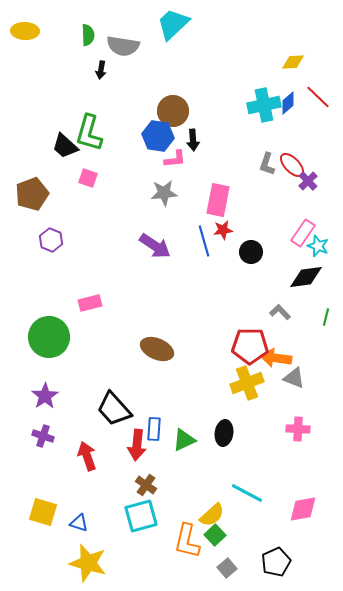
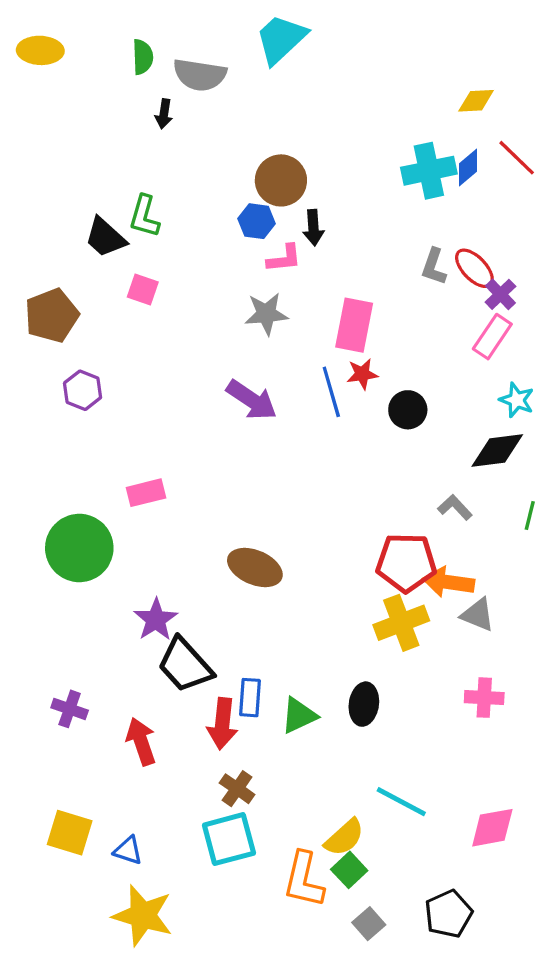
green L-shape: (89, 133) -> (144, 216), size x0.7
blue hexagon: (158, 136) -> (257, 221), size x0.7
pink rectangle: (303, 233) -> (492, 337), moved
purple star: (45, 396) -> (156, 620), moved

